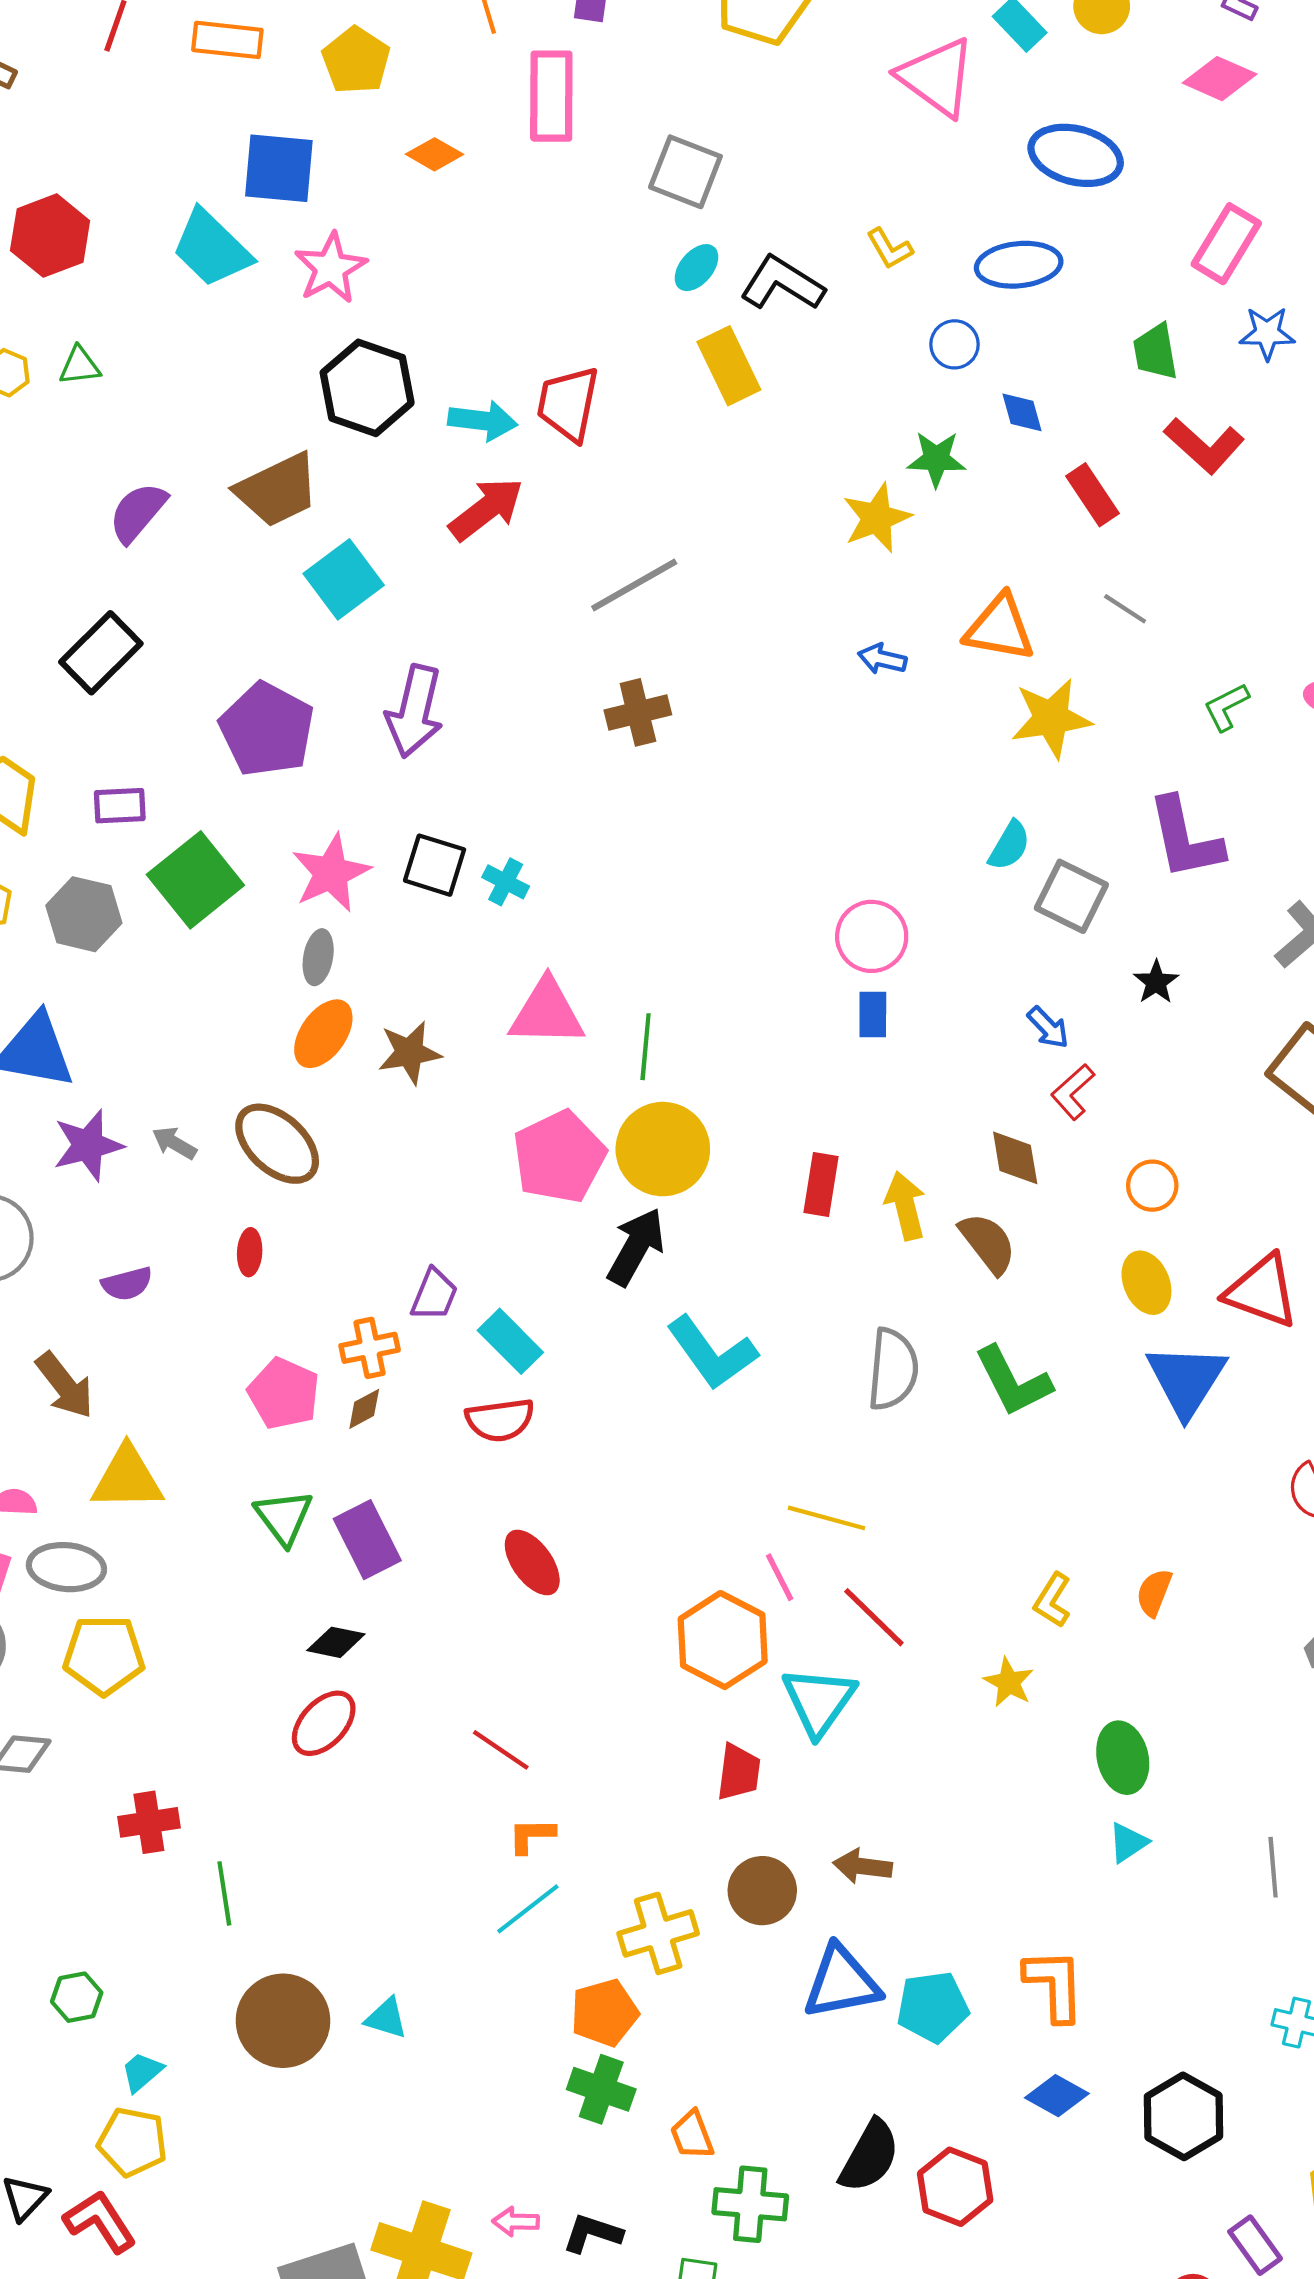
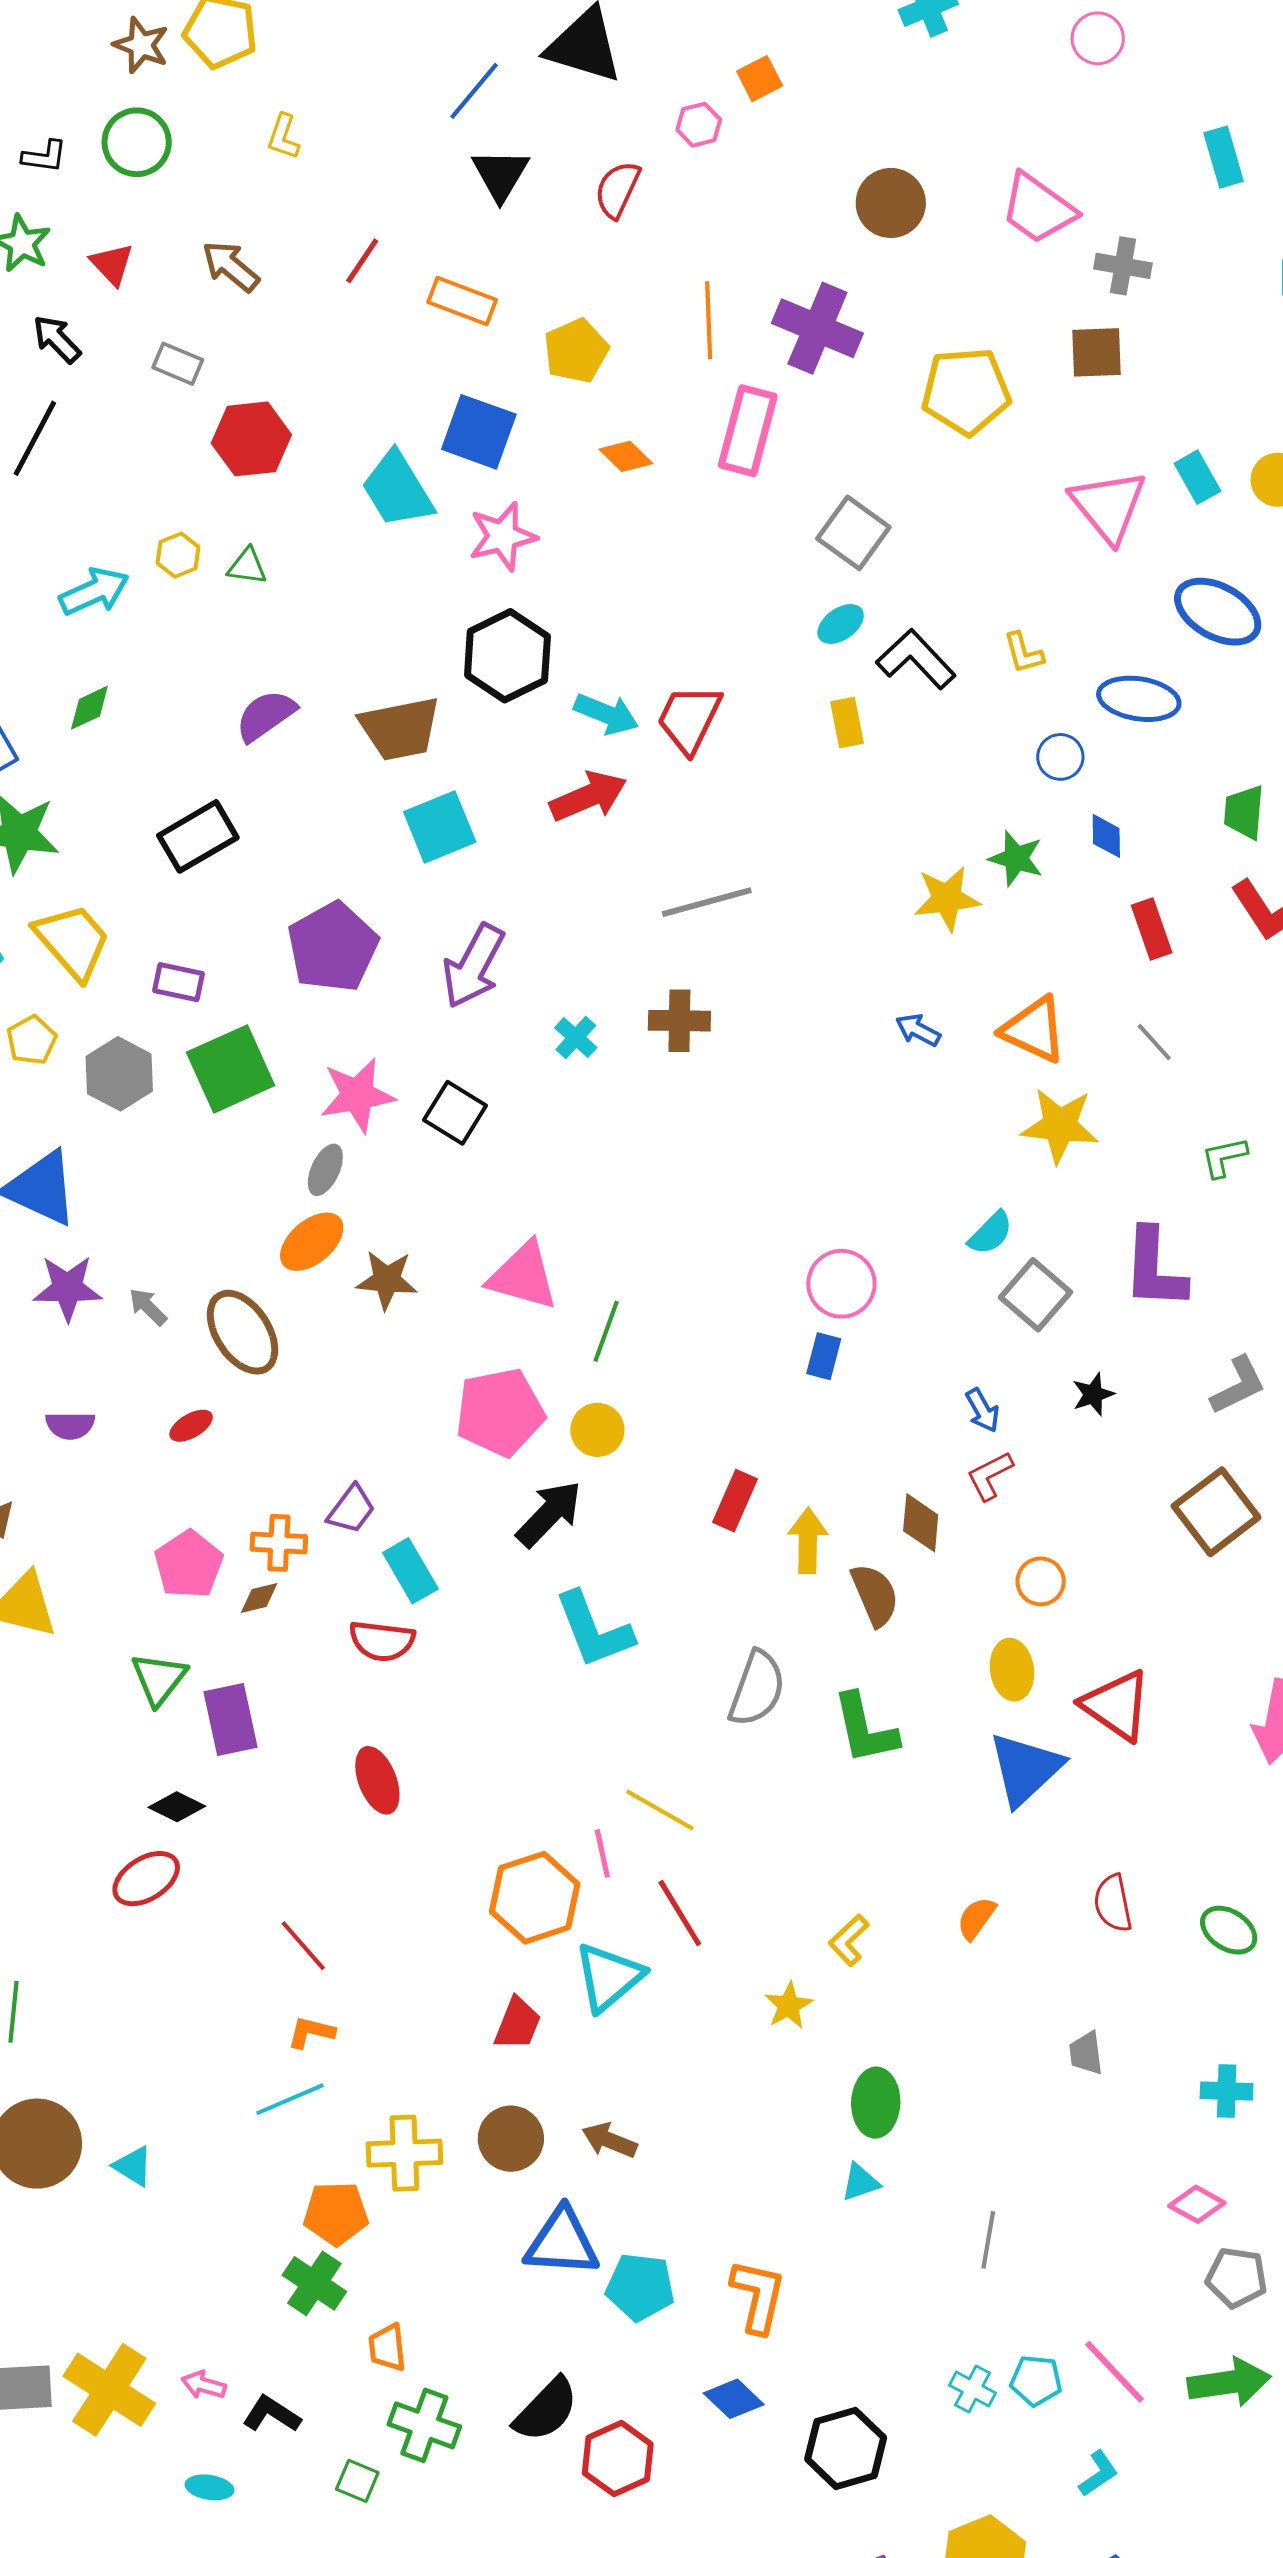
yellow rectangle: (729, 366) -> (847, 722), size x0.7
cyan cross: (506, 882) -> (576, 1038), moved
yellow circle: (663, 1149) -> (597, 1430), size x0.6
red ellipse: (250, 1252) -> (191, 1426), turned 42
orange semicircle: (1154, 1593) -> (976, 1918), moved

